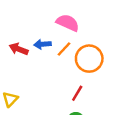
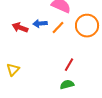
orange circle: (89, 59) -> (87, 26), moved

